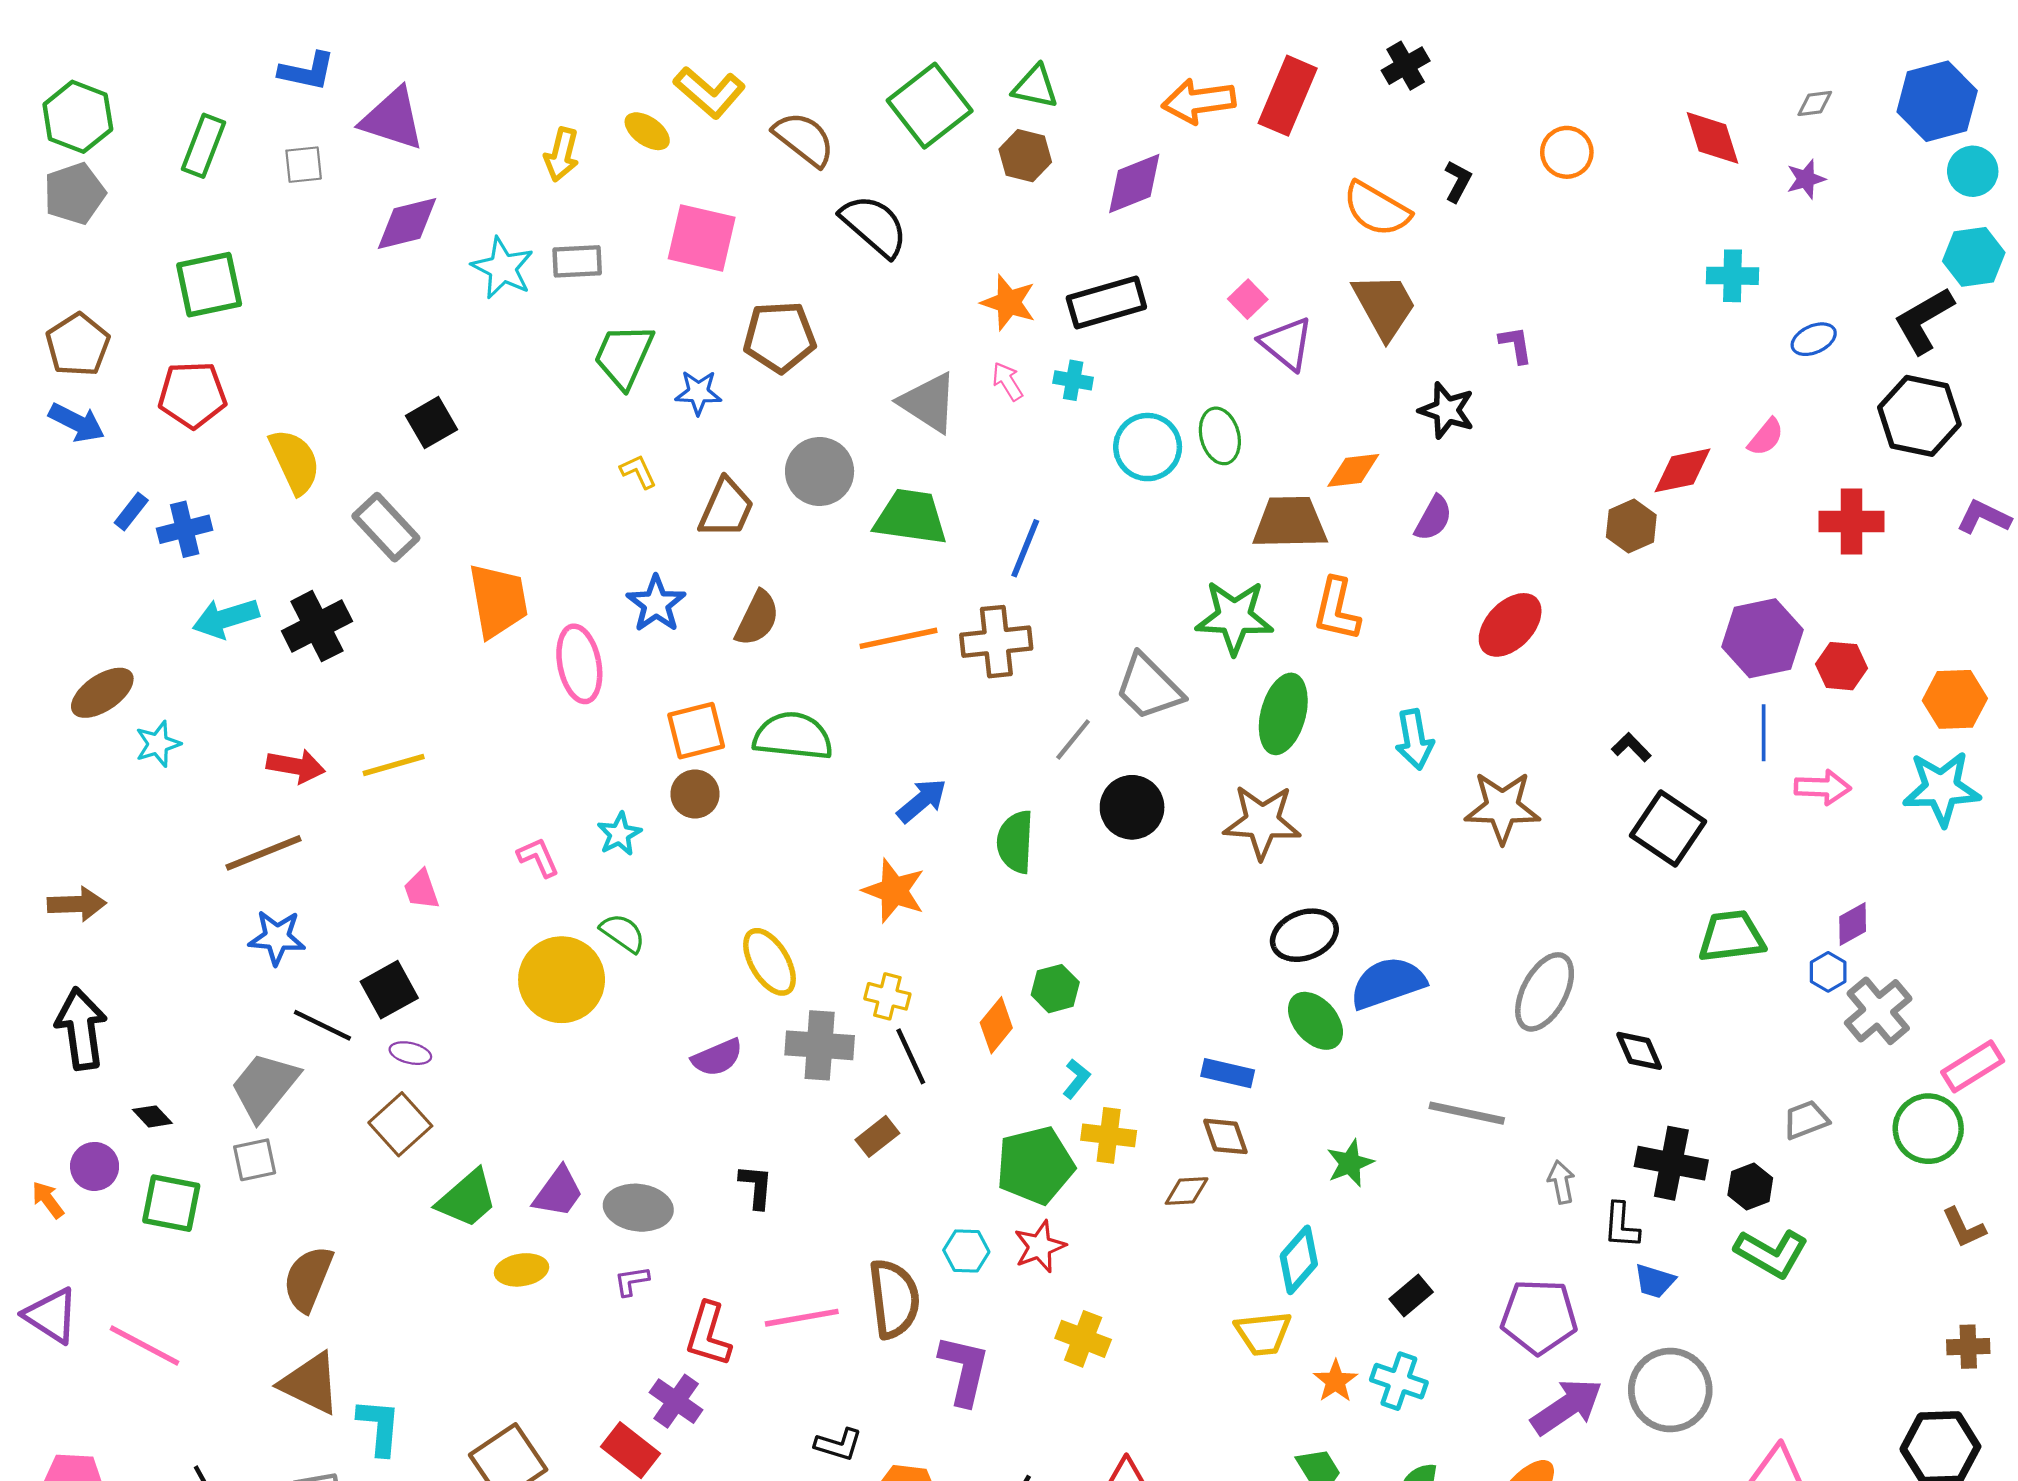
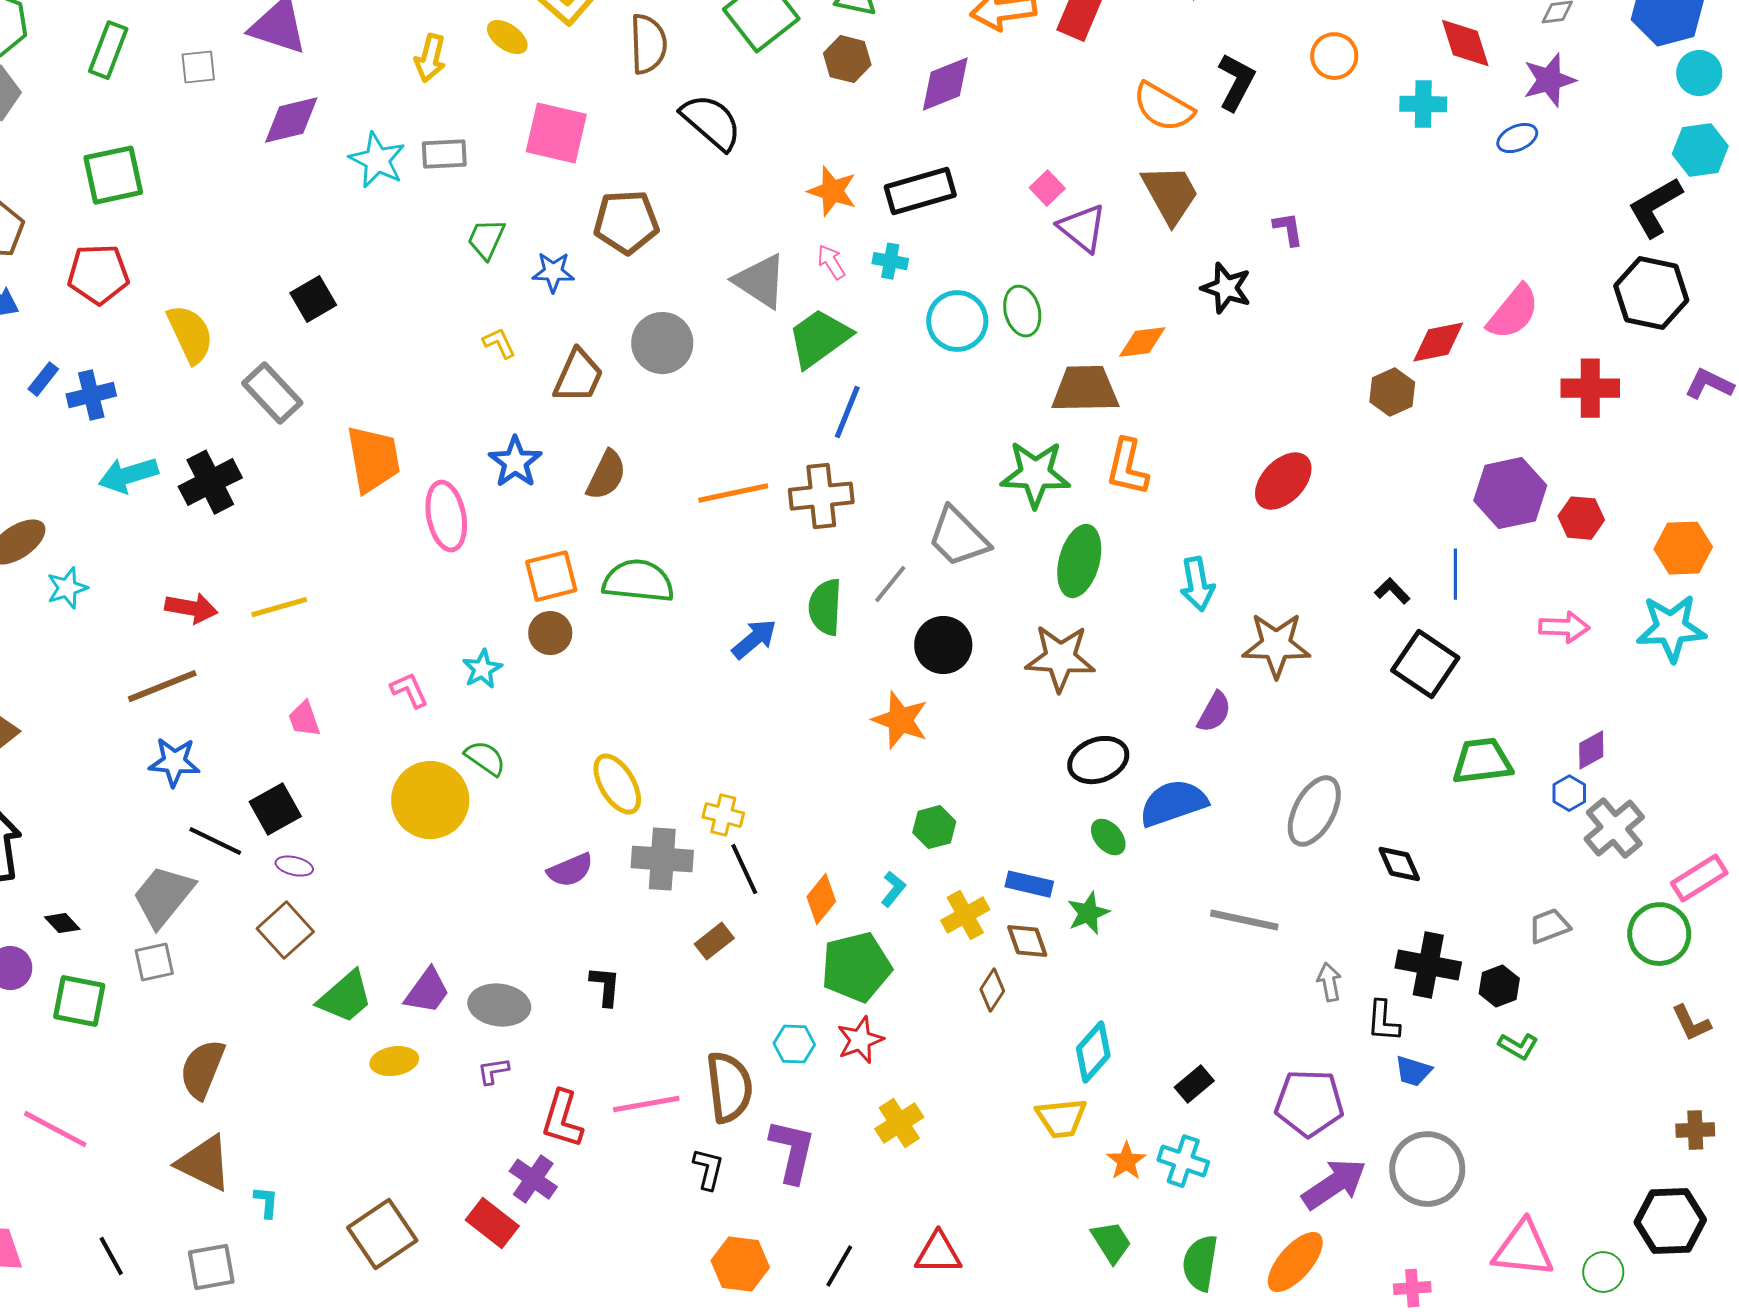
brown semicircle: (804, 139) -> (648, 44), turned 50
purple star: (1806, 179) -> (1549, 80), size x1.5
black L-shape: (1458, 181) -> (1236, 82), size x1.5
cyan cross: (1733, 276) -> (1423, 104), moved
blue ellipse: (1814, 339) -> (1517, 138), moved
green trapezoid: (624, 356) -> (486, 239), size x0.7
pink semicircle: (1766, 437) -> (1513, 312), size x1.6
green trapezoid: (911, 517) -> (819, 338), moved, turned -44
purple semicircle: (1433, 518) -> (1214, 712), moved
blue line: (1764, 733) -> (1455, 574), moved
green semicircle: (1015, 842) -> (825, 607), moved
orange star: (894, 891) -> (900, 720), moved
green hexagon: (1055, 989) -> (934, 827), moved
green ellipse: (1316, 1021) -> (1108, 837), size x0.7
orange diamond: (996, 1025) -> (821, 899), moved
yellow cross: (1109, 1135) -> (965, 915), moved, turned -36
green star: (1350, 1163) -> (1088, 913), moved
brown diamond: (1187, 1191) -> (992, 990), turned -54
green L-shape: (1771, 1253) -> (1518, 1046), size x0.6
yellow cross: (1083, 1339) -> (899, 1123), turned 36
cyan L-shape: (379, 1427) -> (266, 1202), size x0.6
black L-shape: (838, 1444) -> (708, 1169), moved, turned -93

